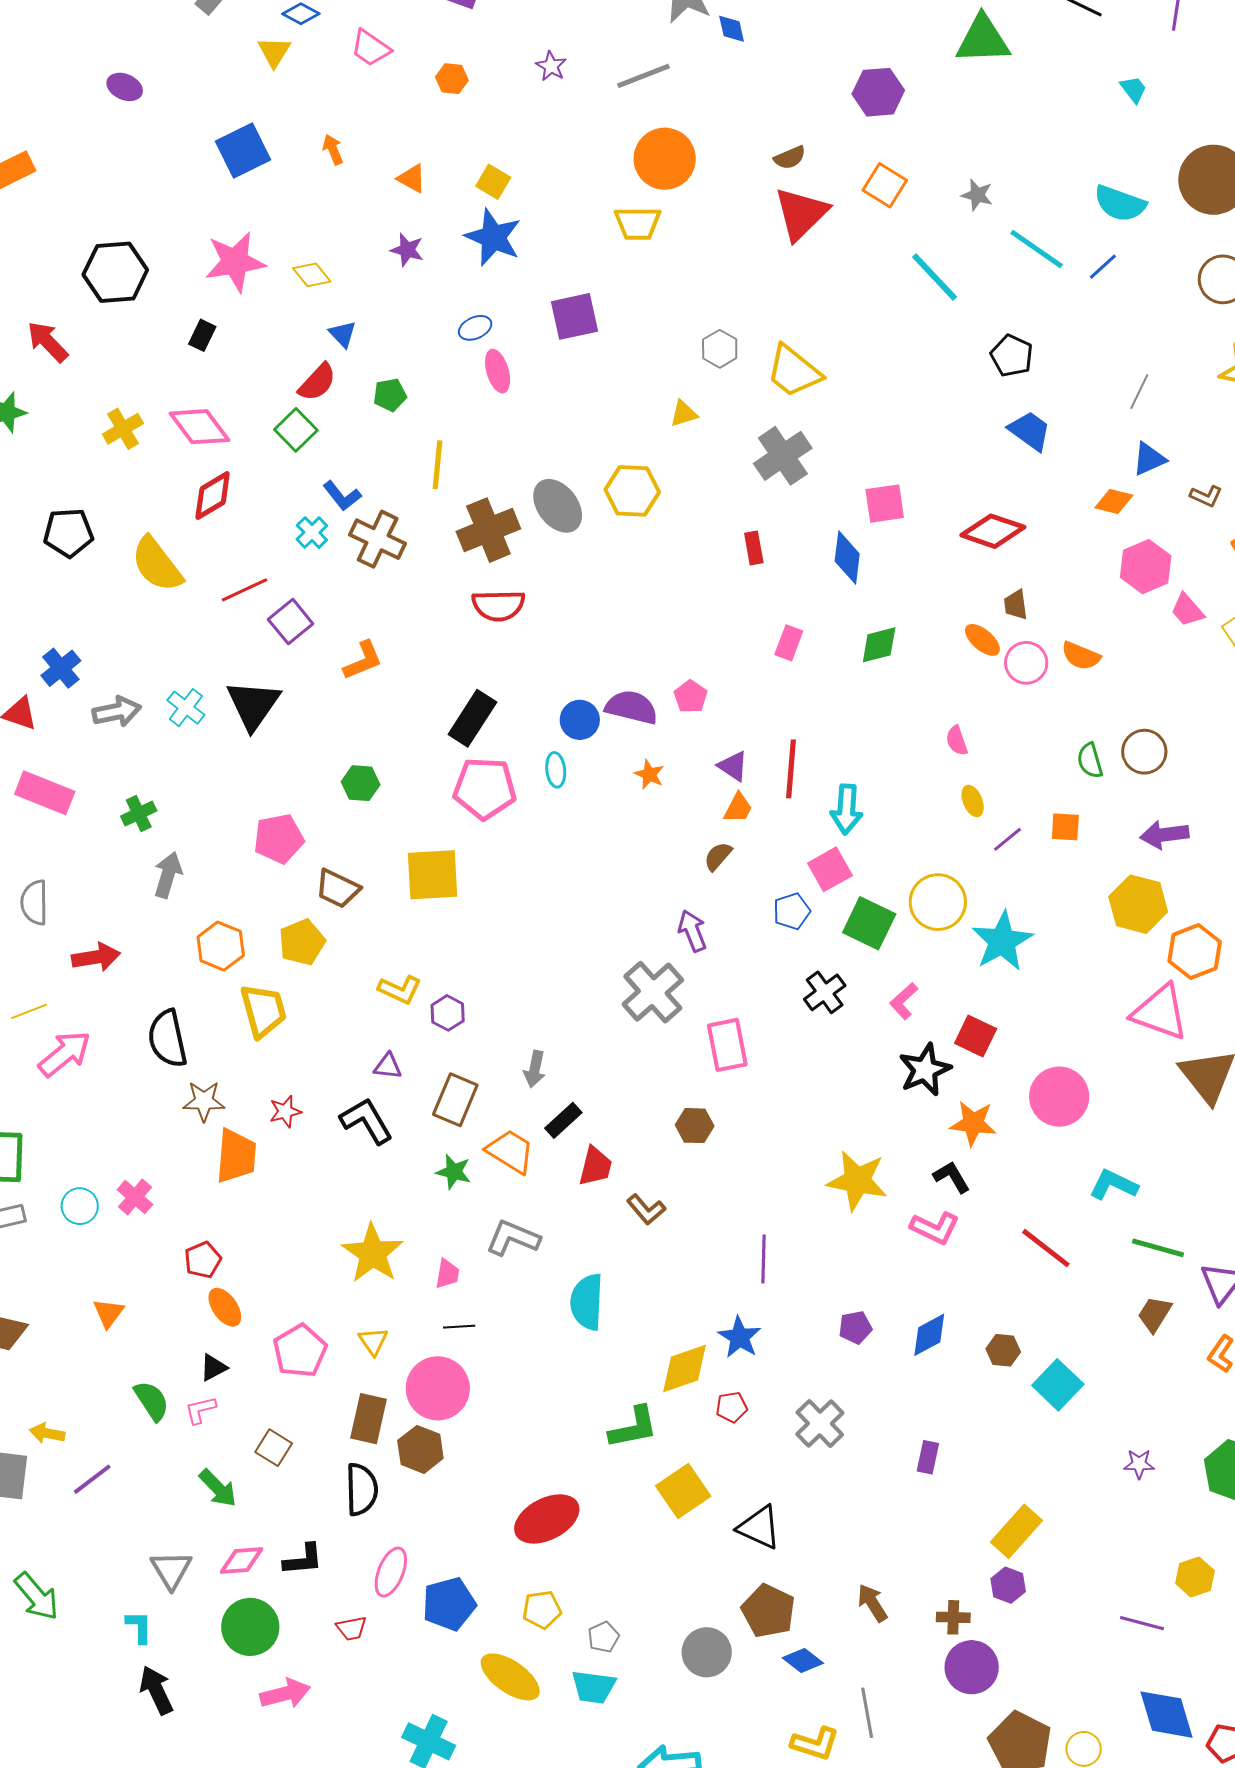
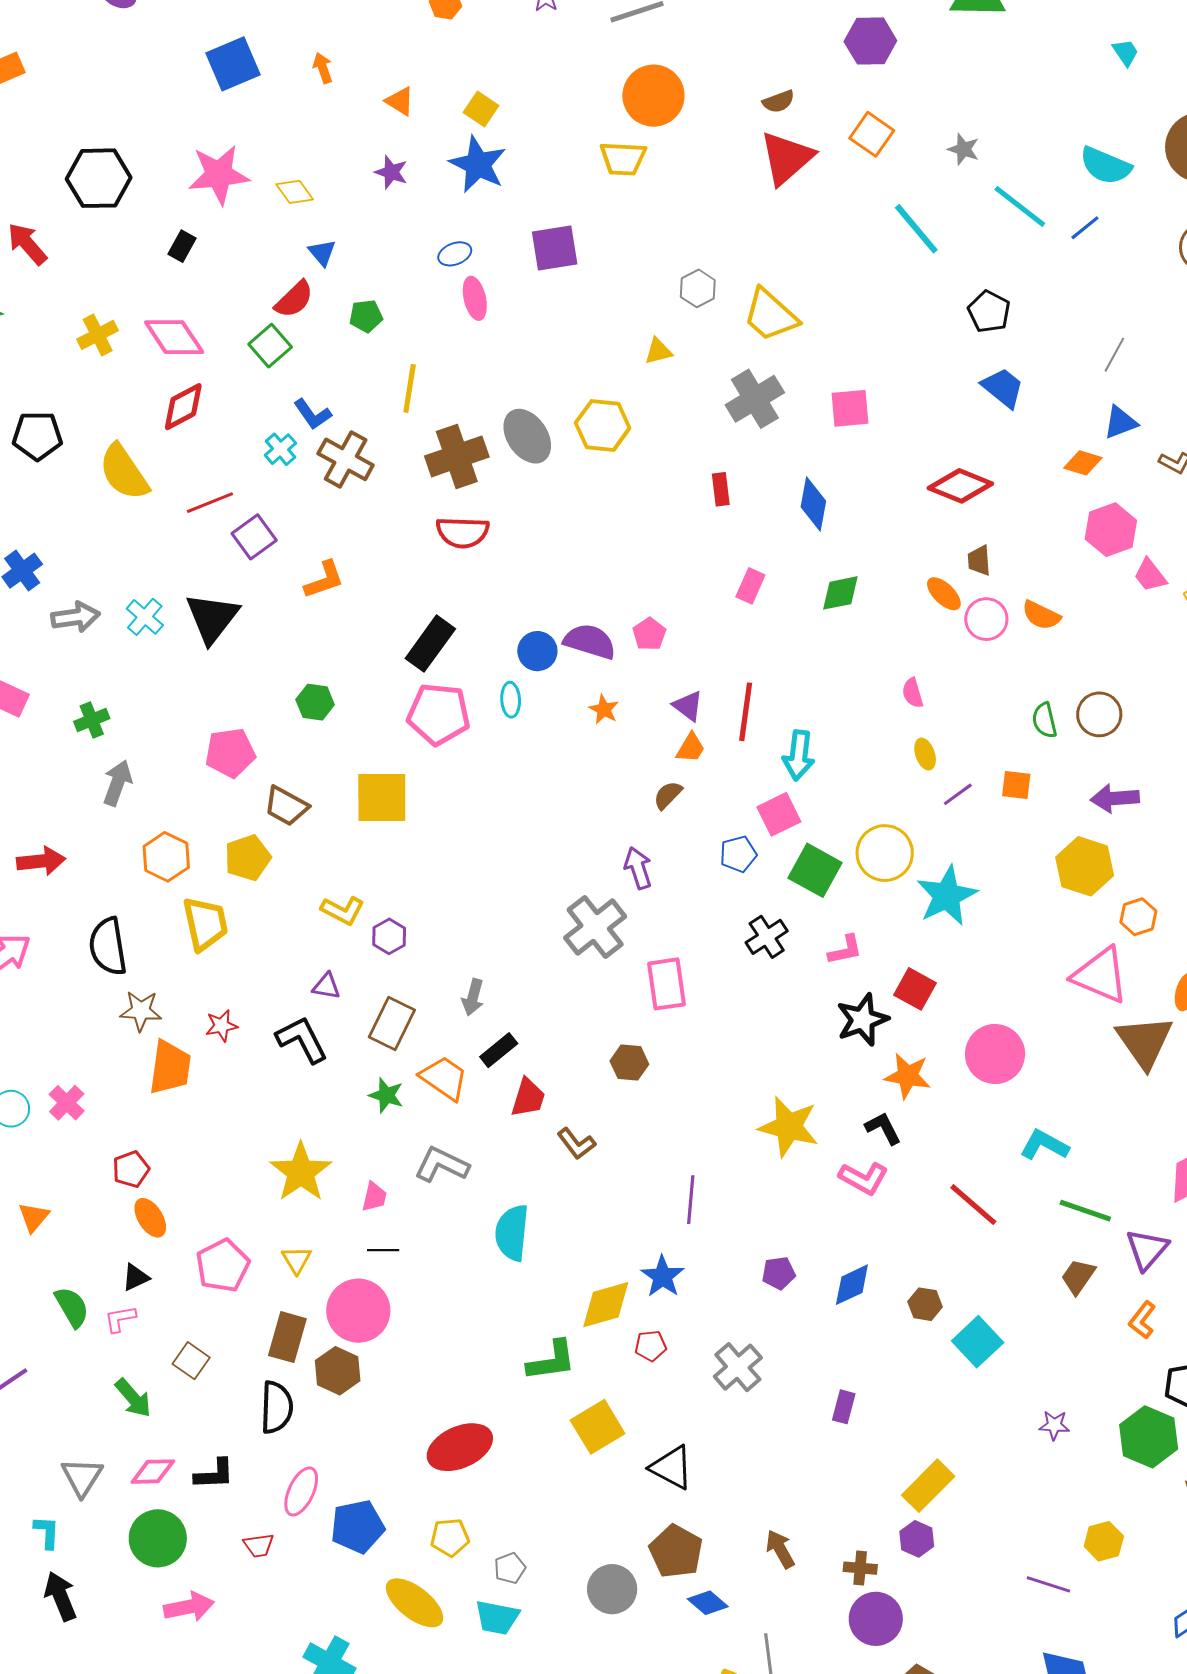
pink square: (885, 504) -> (850, 408), moved
orange hexagon: (1195, 952) -> (1138, 917), size x0.7
pink L-shape: (904, 1001) -> (845, 950), turned -153

